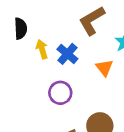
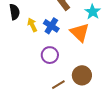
orange triangle: (104, 68) -> (80, 32), size x1.5

